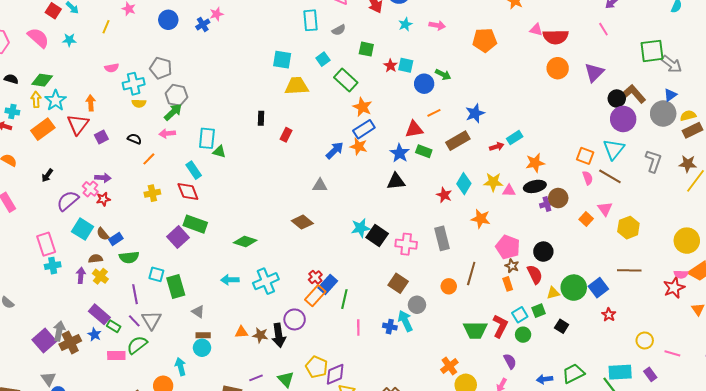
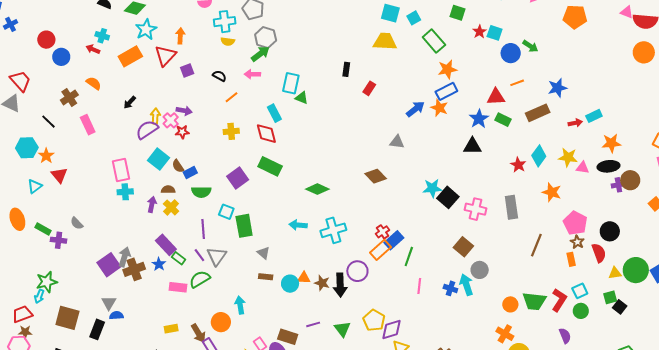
cyan square: (282, 60) -> (390, 13), moved
yellow arrow: (36, 100) -> (155, 116), moved
orange star: (362, 107) -> (447, 69), turned 30
purple square: (178, 237) -> (238, 178), moved
orange circle: (449, 286) -> (510, 304), moved
green square: (539, 311) -> (610, 297), moved
cyan circle: (202, 348) -> (290, 284), moved
orange cross: (449, 366) -> (505, 334), turned -30

